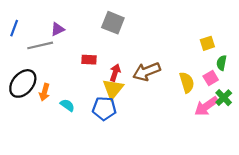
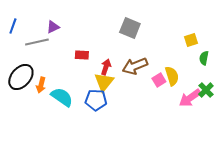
gray square: (113, 23) -> (130, 28), moved
pink square: (211, 78) -> (159, 80), moved
cyan semicircle: (67, 105) -> (62, 97), size x1.6

